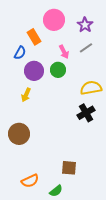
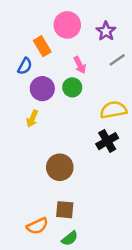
gray line: (86, 48) -> (117, 60), moved
brown circle: (19, 134) -> (60, 167), moved
brown square: (69, 168) -> (65, 210), moved

